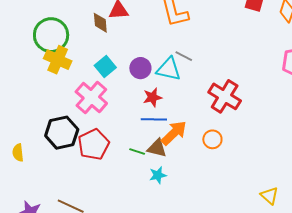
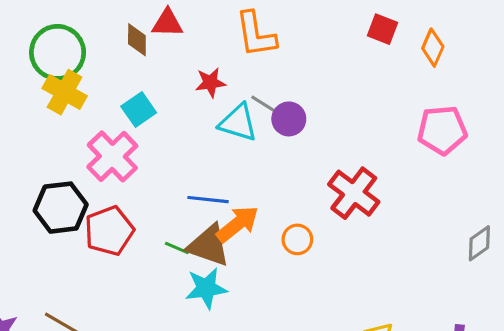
purple circle: (140, 68) -> (289, 119), moved
red cross: (225, 96) -> (354, 193), moved
red star: (152, 97) -> (210, 82), moved
brown triangle: (157, 148) -> (209, 245), size x1.4
cyan star: (158, 175) -> (206, 288), size x1.5

